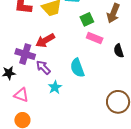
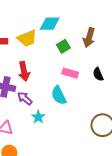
pink rectangle: (95, 38) -> (70, 73), moved
red arrow: (45, 40) -> (24, 71), turned -66

